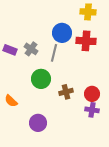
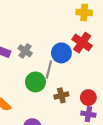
blue circle: (62, 33) -> (61, 53), moved
red cross: (86, 41) -> (82, 43), turned 30
gray line: (54, 53) -> (49, 70), moved

